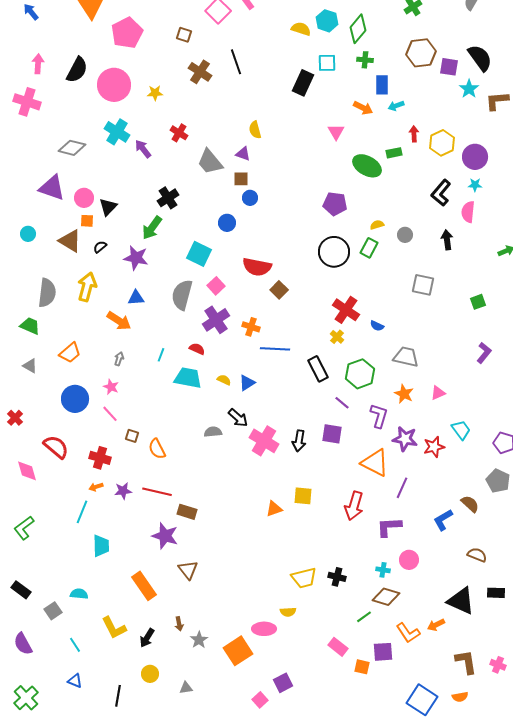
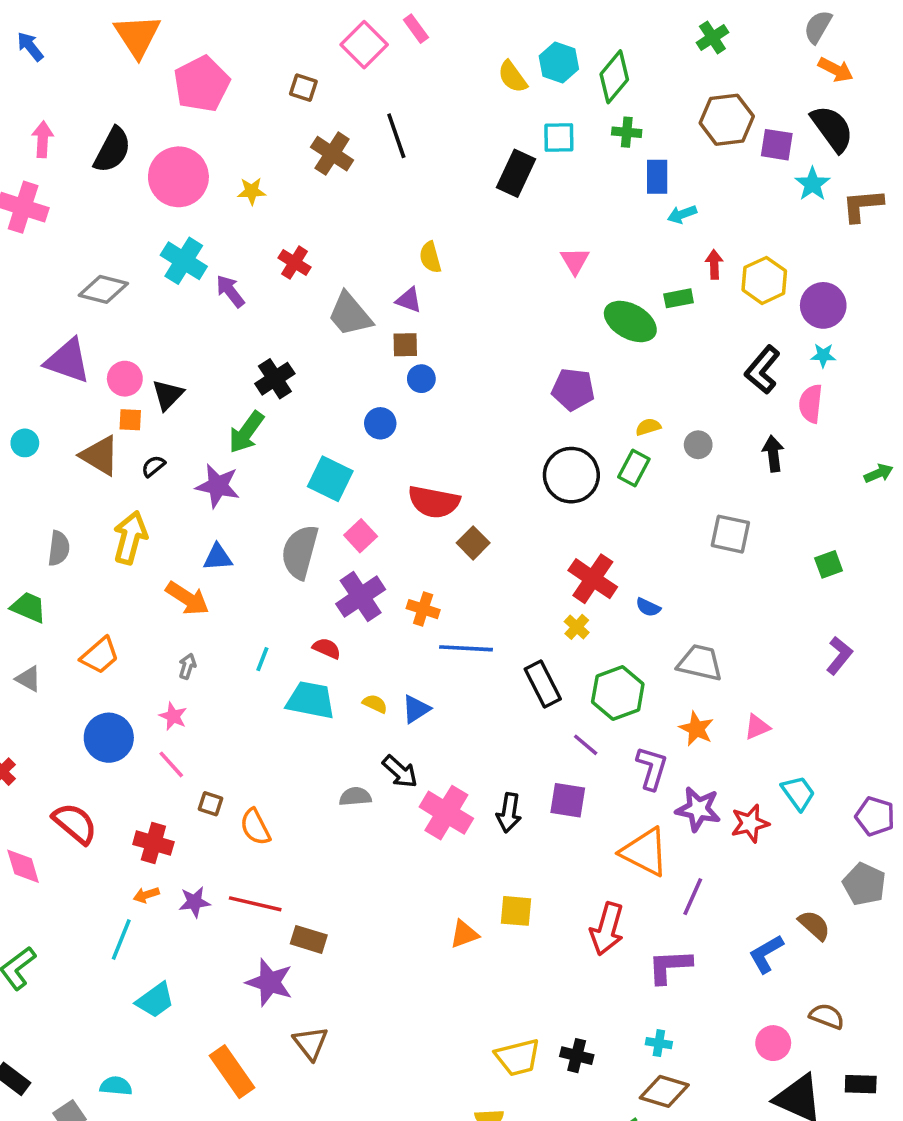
yellow semicircle: (301, 29) -> (512, 77), turned -144
orange arrow: (363, 108) -> (836, 70), moved
gray semicircle: (47, 293) -> (59, 548), size x0.7
cyan trapezoid: (101, 546) -> (155, 1000), turned 55
pink circle: (409, 560) -> (773, 1043), moved

